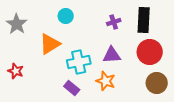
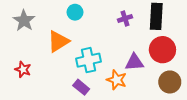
purple triangle: (112, 55) -> (134, 62), moved

